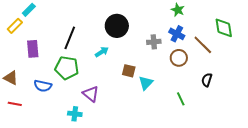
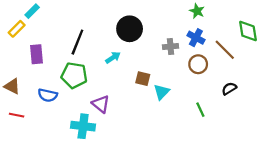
black semicircle: (207, 80) -> (229, 89), turned 40
cyan cross: (75, 114) -> (83, 126), size x1.5

